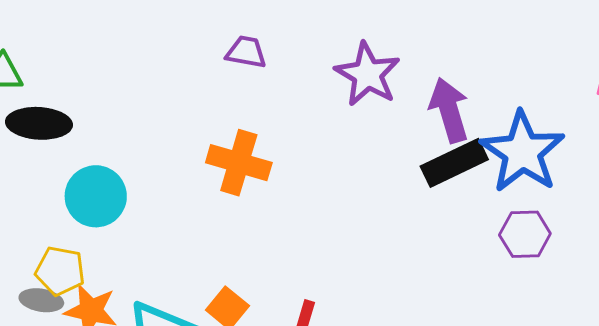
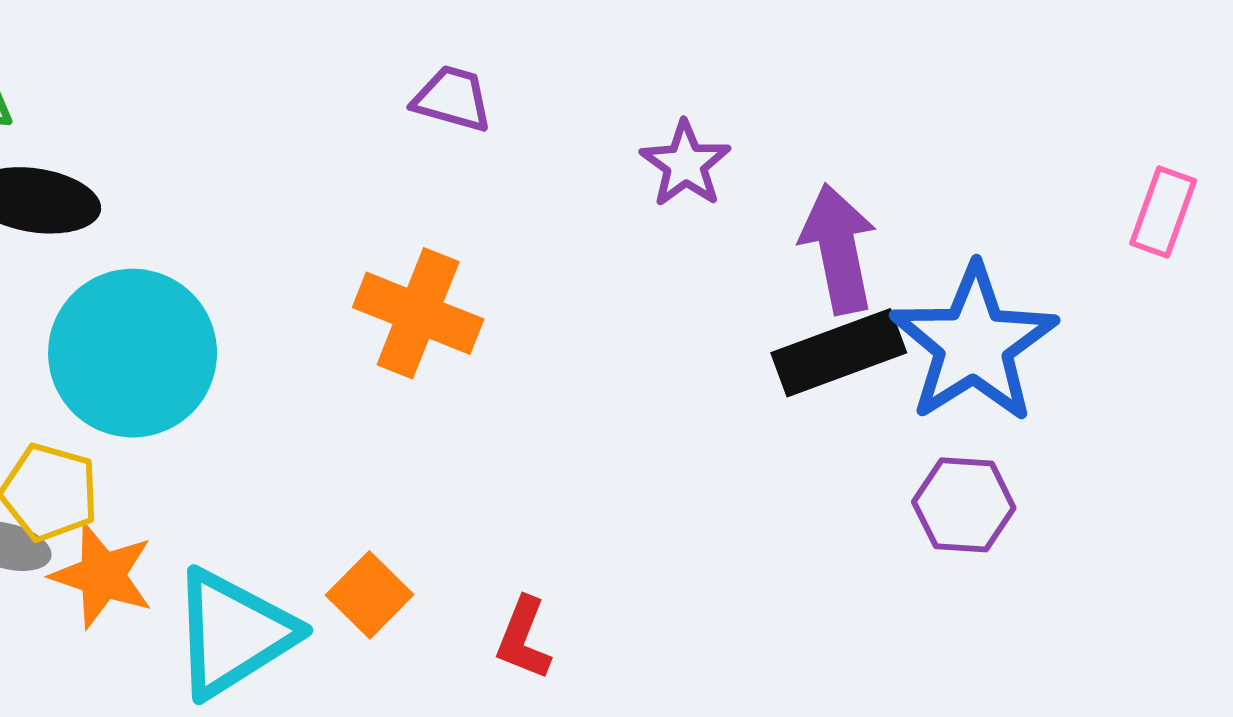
purple star: (368, 74) -> (685, 164), size x0.7
cyan circle: (96, 196) -> (133, 353), size x1.4

